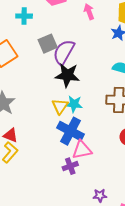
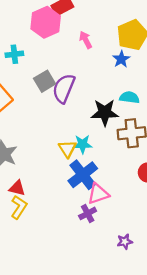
black star: (67, 75) -> (105, 113), moved
blue cross: (70, 131) -> (83, 175), turned 32

